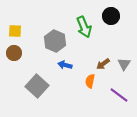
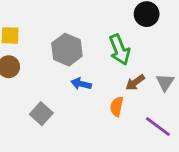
green arrow: (84, 27) -> (120, 50), moved
gray square: (37, 86) -> (41, 114), size x0.7

